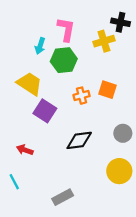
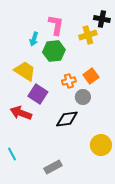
orange square: (107, 90) -> (91, 76), turned 35
gray circle: (123, 133) -> (83, 97), moved
red arrow: (25, 150) -> (21, 113), moved, size x1.5

